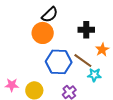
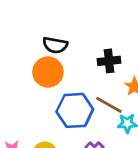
black semicircle: (50, 15) -> (55, 45), turned 60

